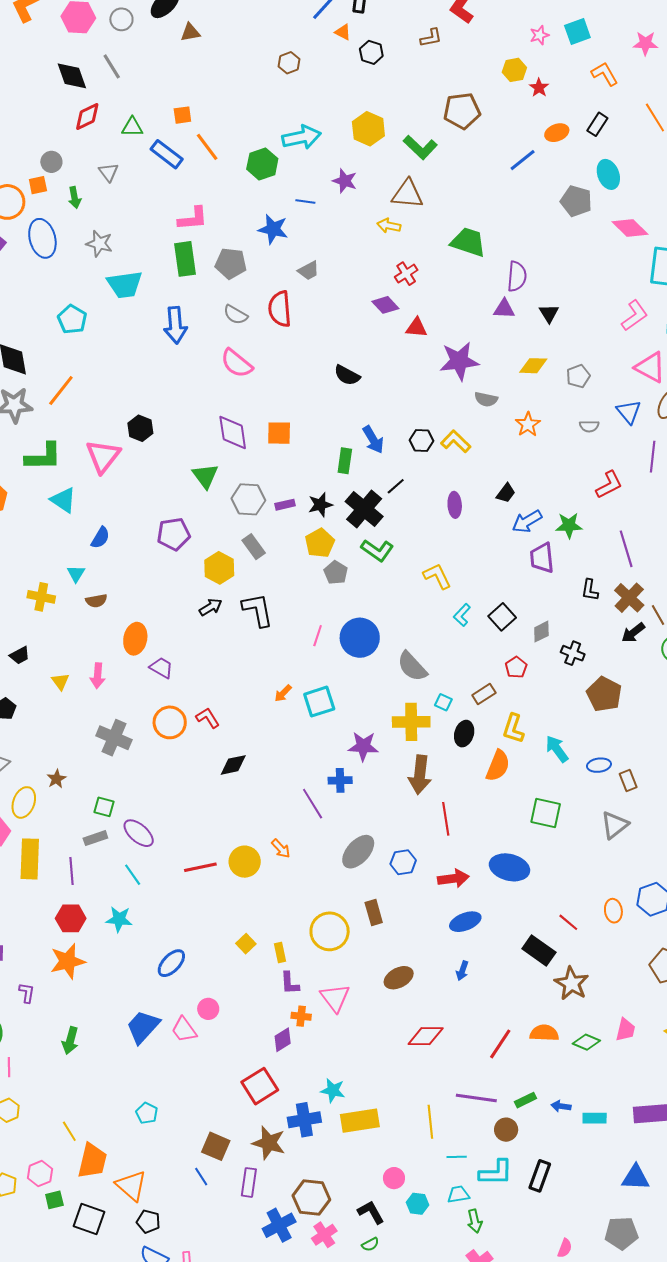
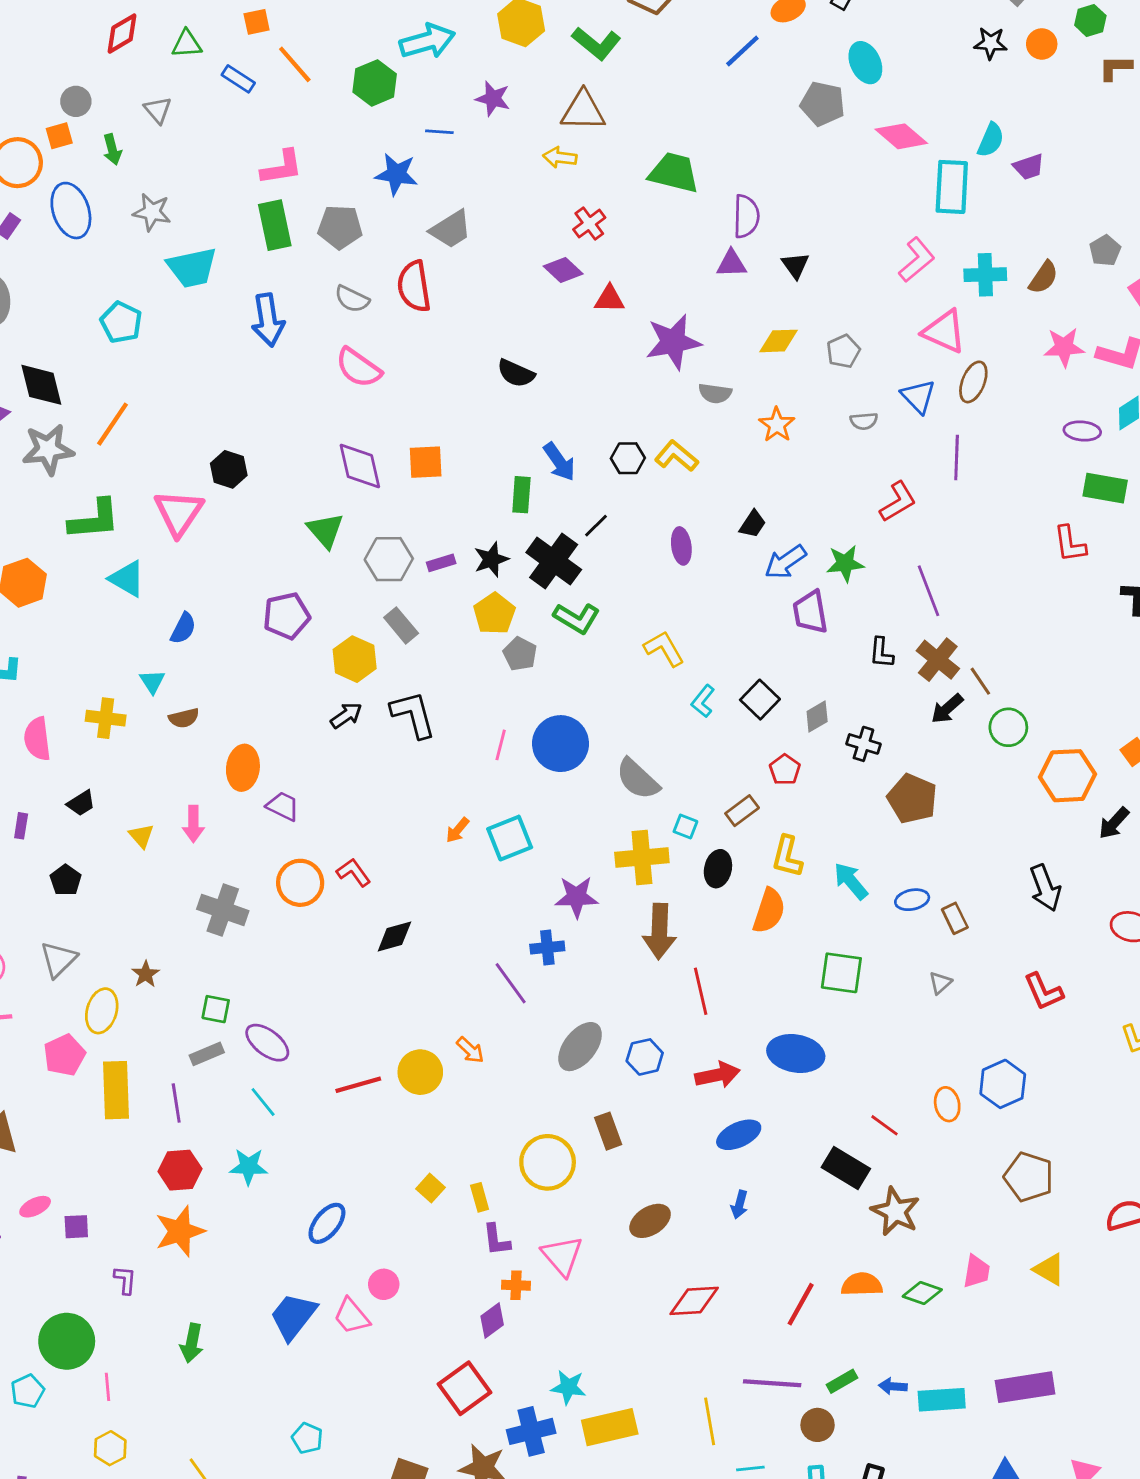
blue rectangle: (167, 154) -> (238, 79), size x0.7
gray trapezoid: (309, 271) -> (451, 229), size x1.4
gray triangle: (615, 825) -> (940, 983), size x0.6
cyan rectangle: (595, 1118) -> (942, 1400), size x1.4

